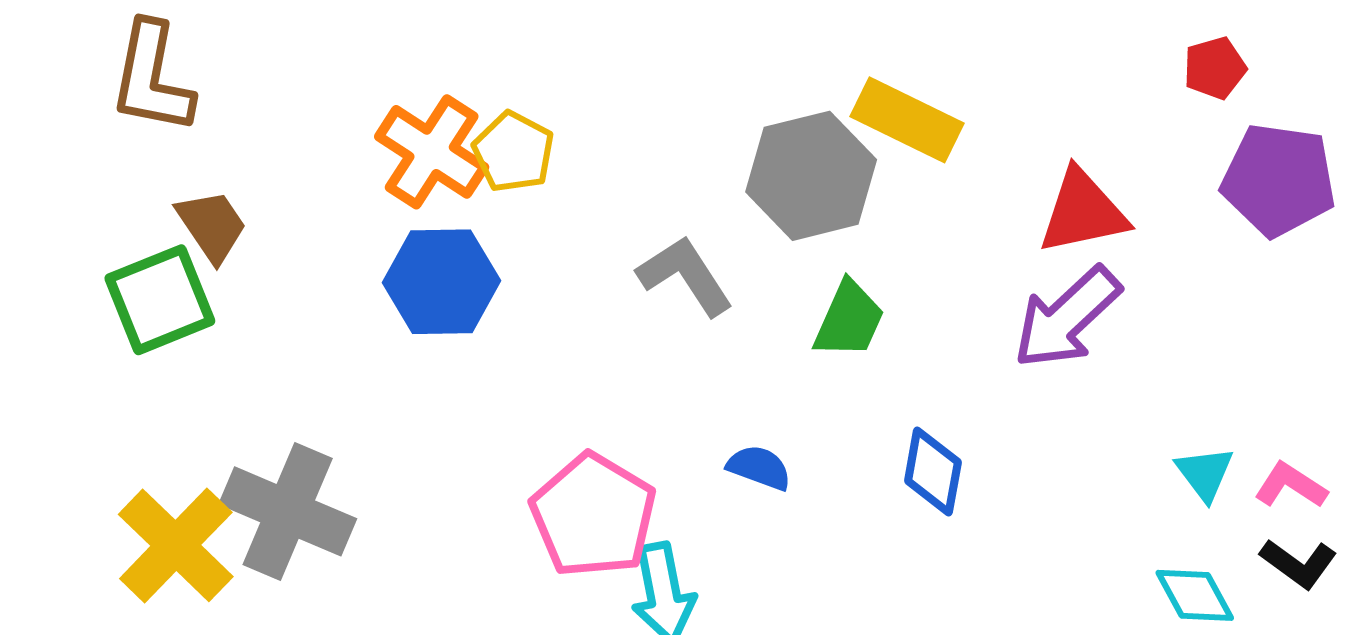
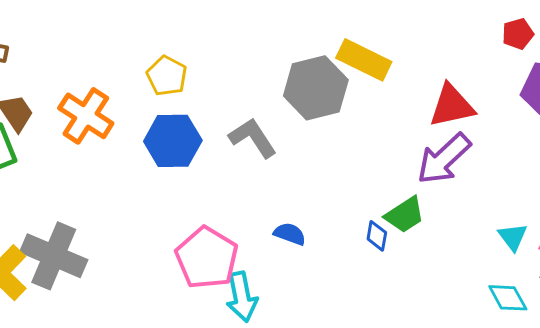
orange cross: (432, 152) -> (86, 116), moved
blue hexagon: (442, 282) -> (173, 141), moved
green trapezoid: (849, 320) -> (405, 215), moved, turned 33
blue diamond: (933, 471) -> (377, 236), size x0.7

